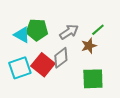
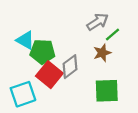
green pentagon: (37, 30) -> (42, 52), moved
gray arrow: (69, 32) -> (98, 22), moved
cyan square: (20, 68) -> (23, 94), moved

